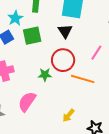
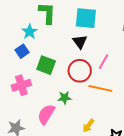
green square: (32, 36) -> (46, 65), moved, turned 36
pink line: (96, 53) -> (103, 62), moved
green star: (45, 75) -> (65, 98), moved

